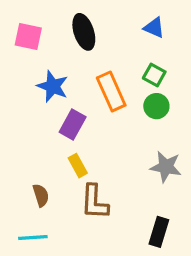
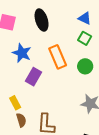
green square: (154, 75) -> (85, 38), moved
yellow rectangle: (78, 166) -> (15, 103), moved
brown semicircle: (41, 195) -> (21, 120), moved

